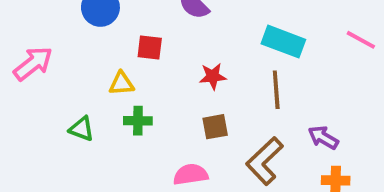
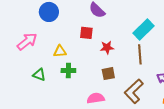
cyan rectangle: (283, 42) -> (143, 29), turned -65
red square: (150, 47) -> (86, 33), moved
pink arrow: (33, 64) -> (27, 41), moved

